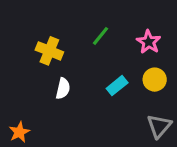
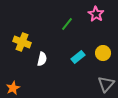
pink star: (149, 42) -> (96, 14), moved
yellow cross: (49, 51) -> (22, 42), moved

